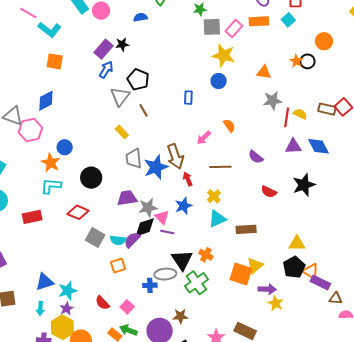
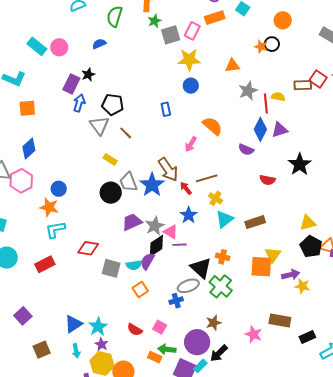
orange semicircle: (229, 126) -> (213, 126), size x1.5
blue diamond: (318, 146) -> (260, 129), moved, turned 70
brown line: (220, 167) -> (207, 178), moved
black circle: (91, 178) -> (111, 193), moved

